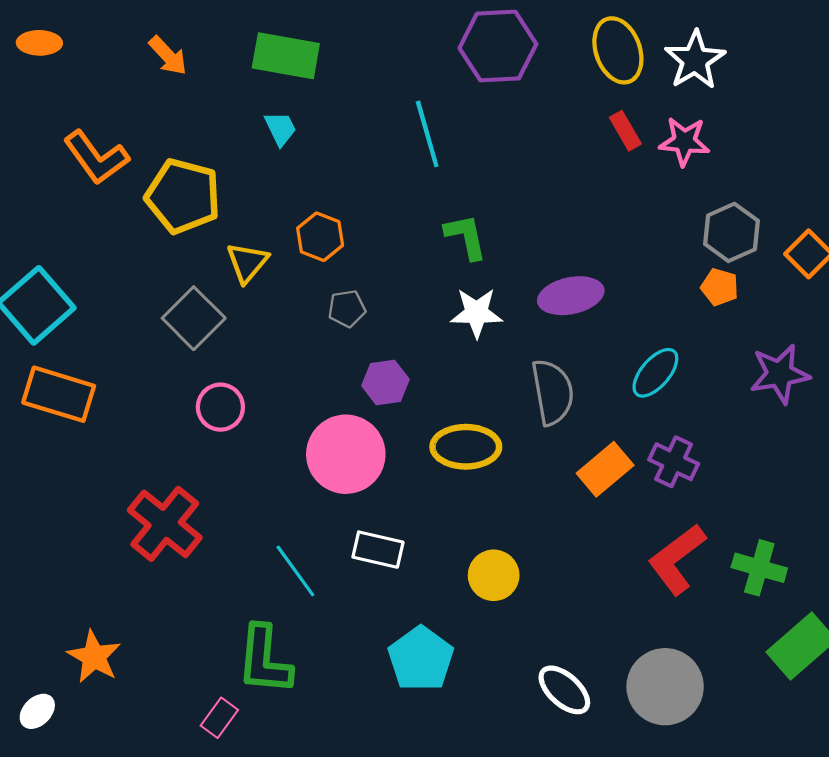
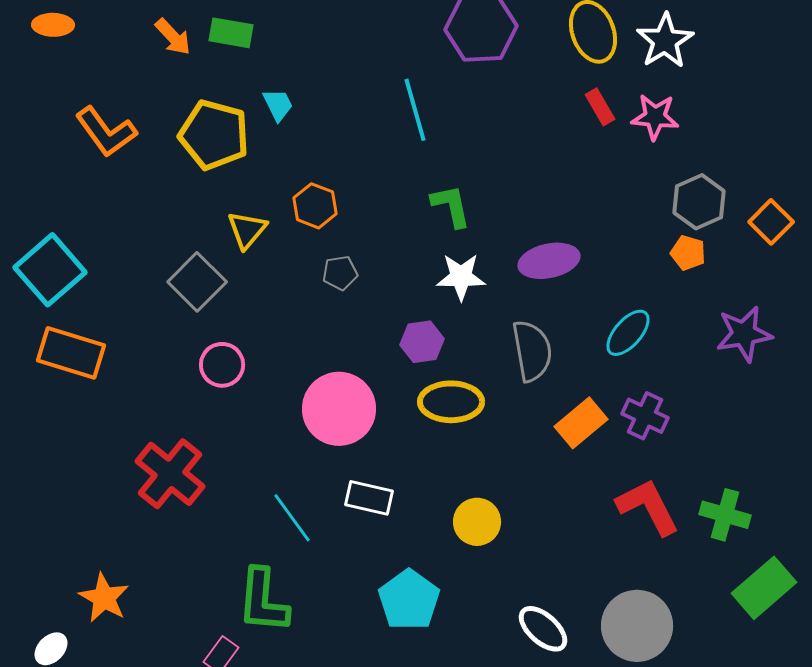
green rectangle: (286, 56) -> (231, 33), moved, size x0.7
yellow pentagon: (183, 196) -> (214, 135), moved
purple hexagon: (385, 382) -> (422, 342), moved
red L-shape: (677, 559) -> (648, 507), turned 100

